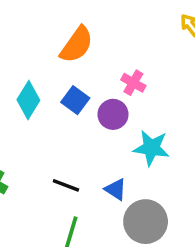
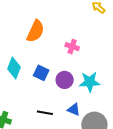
blue square: (75, 100) -> (41, 73), moved
purple circle: (113, 114) -> (65, 80), moved

